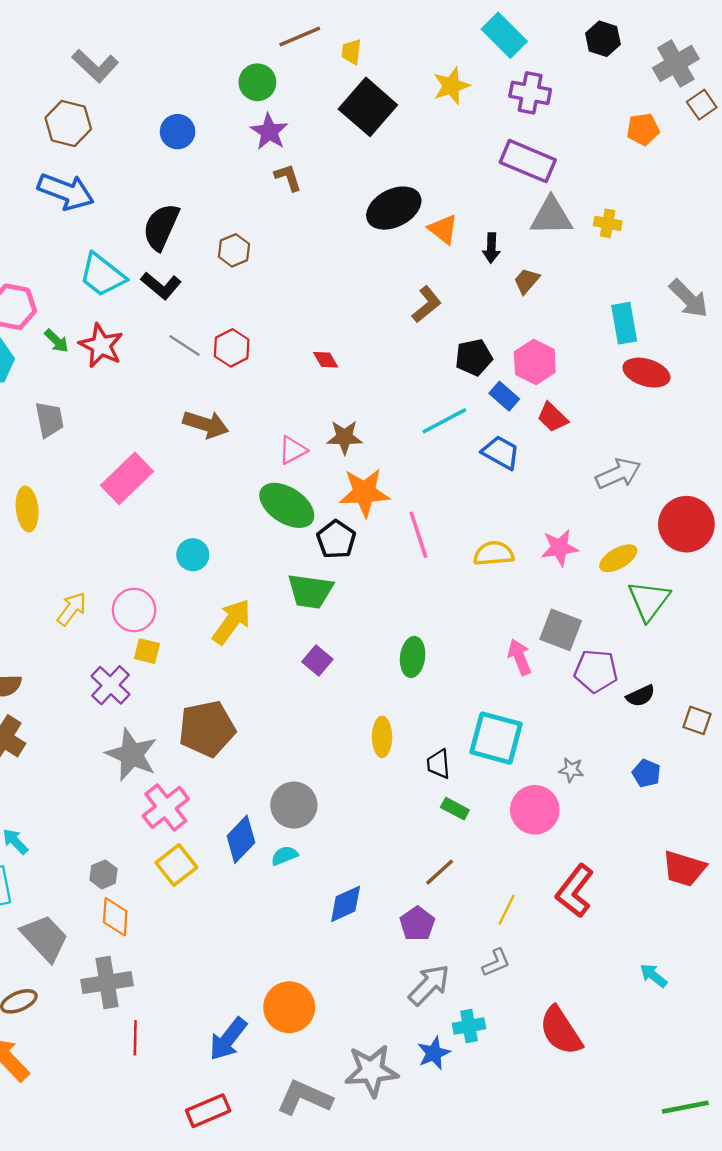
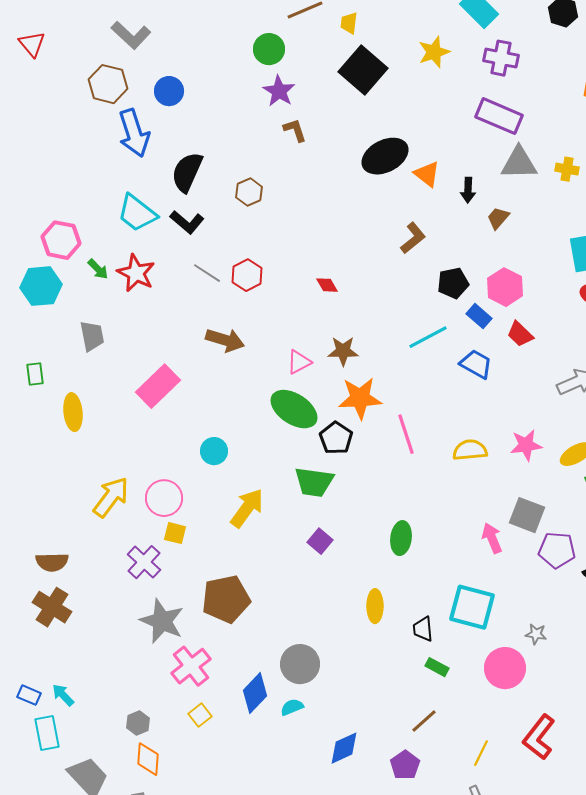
blue circle: (178, 132) -> (169, 91), moved
blue arrow: (66, 192) -> (134, 133), moved, turned 51
yellow arrow: (72, 609) -> (111, 497), size x1.4
yellow square: (176, 865) -> (200, 715), size x0.7

